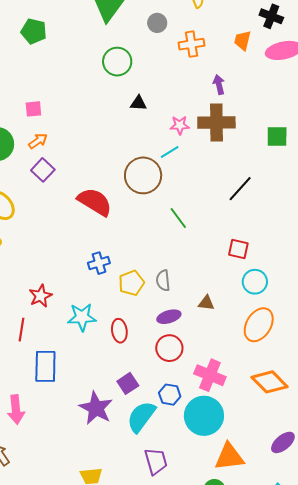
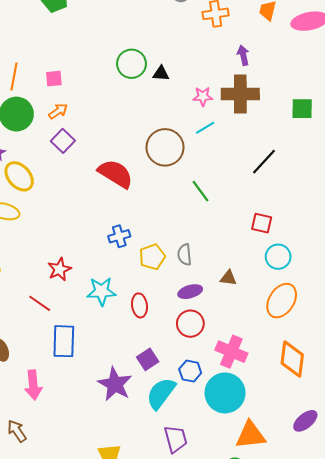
green circle: (117, 62) -> (132, 64), moved
cyan line: (170, 152) -> (205, 128), moved
red line: (22, 330) -> (40, 303), turned -65
orange diamond: (270, 382) -> (292, 359), turned 51

